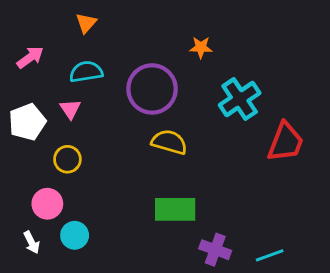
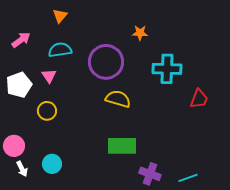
cyan cross: (240, 99) -> (167, 69), turned 36
red trapezoid: (286, 142) -> (199, 99), size x0.7
pink circle: (47, 204) -> (14, 146), moved

